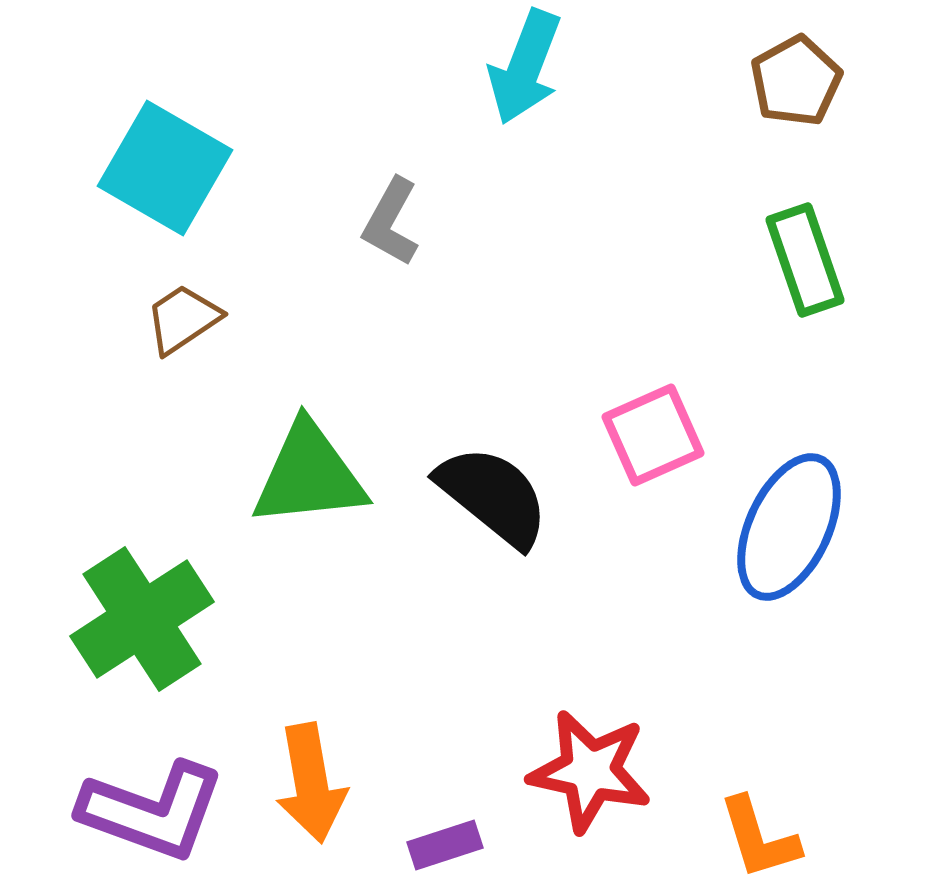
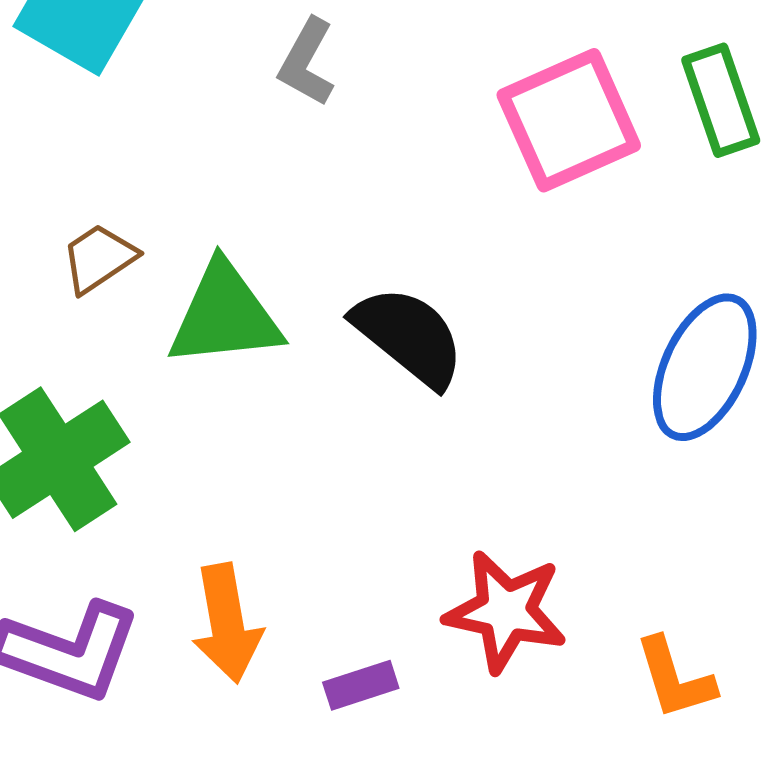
brown trapezoid: (183, 319) -> (99, 258), moved
pink square: (653, 435) -> (569, 120), moved, size x1.4

